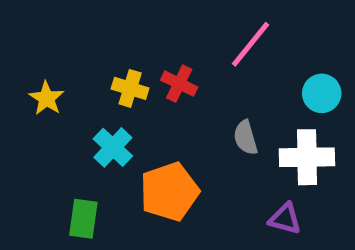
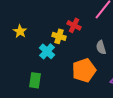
yellow cross: (130, 88) -> (59, 36), moved
orange pentagon: (169, 192) -> (84, 70), moved

